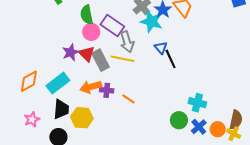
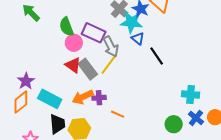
blue triangle: (161, 48) -> (138, 38), moved
purple star: (71, 52) -> (26, 81), moved
yellow line: (123, 59) -> (109, 64), turned -55
cyan rectangle: (58, 83) -> (50, 99), turned 75
orange line: (128, 99) -> (118, 114), moved
green circle: (179, 120) -> (174, 124), moved

